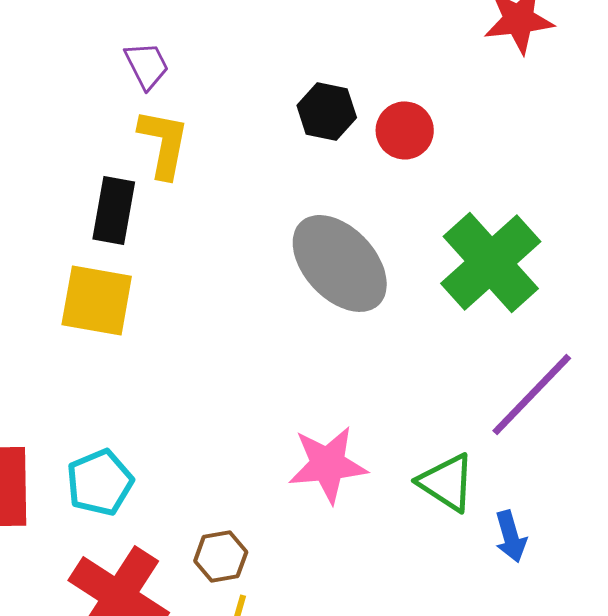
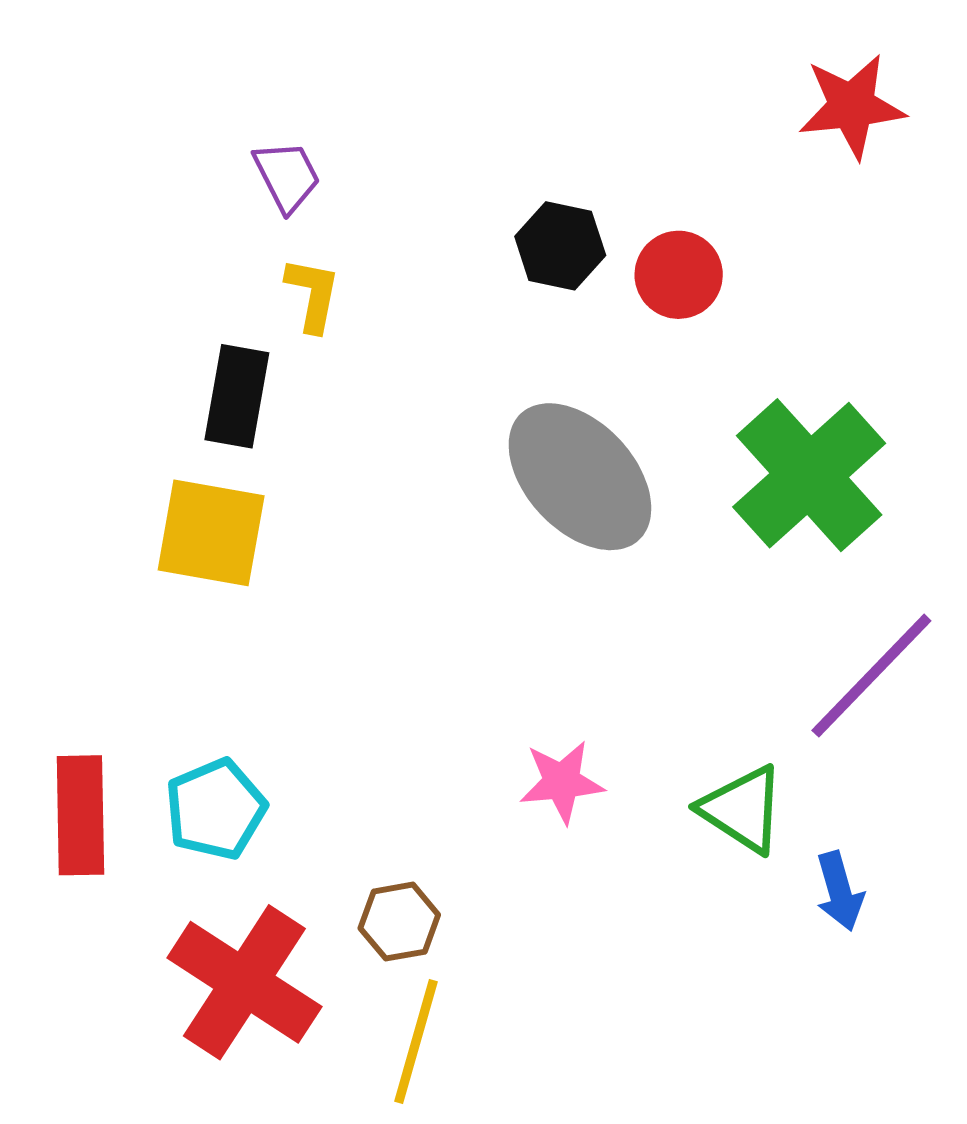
yellow L-shape: (164, 143) -> (313, 295), size x0.7
pink star: (328, 464) -> (562, 782), size x0.7

